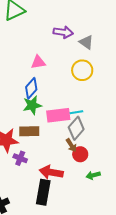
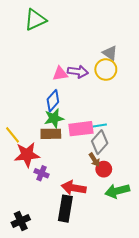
purple arrow: (63, 32) -> (78, 72), moved
yellow circle: (82, 70) -> (106, 70), moved
brown rectangle: (29, 131) -> (51, 134), moved
green arrow: (93, 175) -> (117, 191), size x1.6

